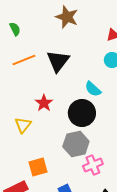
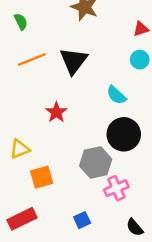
black circle: (82, 113) -> (124, 134), moved
yellow triangle: (23, 125) -> (20, 149), moved, turned 30
orange square: (38, 167) -> (42, 177), moved

